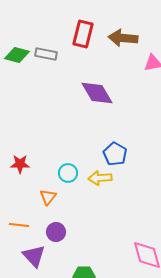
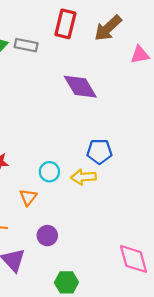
brown arrow: (123, 38) -> (108, 28), turned -48
blue pentagon: (115, 154) -> (99, 152), turned -30
purple circle: (56, 232) -> (47, 236), moved

